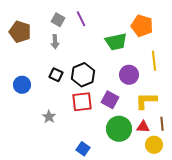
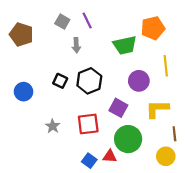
orange pentagon: (142, 26) -> (153, 28), turned -30
gray arrow: (55, 42) -> (76, 45), moved
red square: (82, 102) -> (88, 124), moved
red triangle: (143, 127) -> (110, 156), moved

